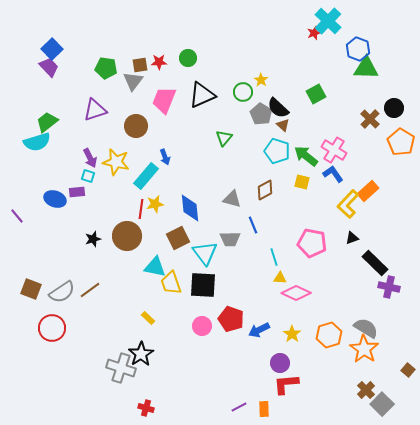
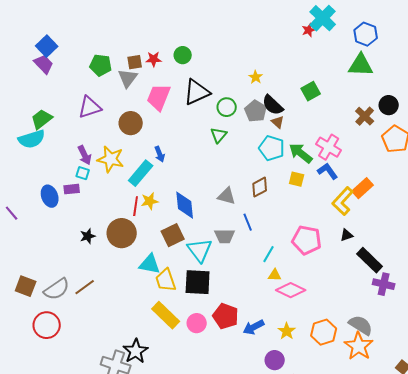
blue hexagon: (358, 49) -> (366, 34), moved
green circle: (243, 92) -> (227, 107), moved
blue ellipse: (55, 199) -> (50, 196), turned 50
cyan line: (274, 257) -> (269, 254), turned 48
yellow rectangle: (148, 318) -> (166, 315), moved, size x2.0

